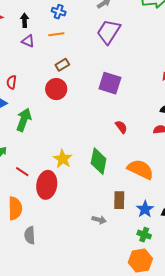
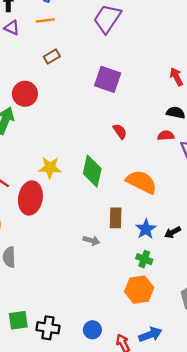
red circle: (56, 89) -> (25, 94), moved
yellow star: (63, 159) -> (50, 168), turned -30

